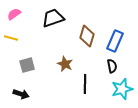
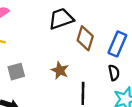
black trapezoid: (53, 18) -> (61, 19), moved

